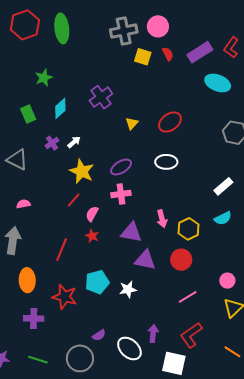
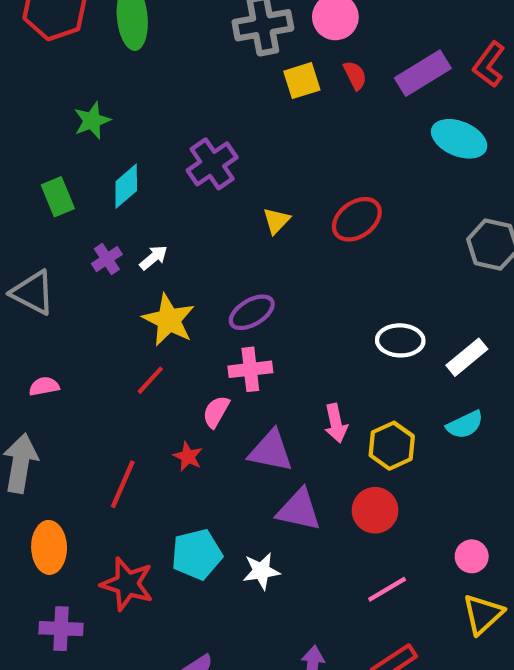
yellow square: (143, 57) -> (302, 81), turned -36
white ellipse: (166, 162) -> (400, 340), moved
pink semicircle: (92, 214) -> (216, 412), moved

